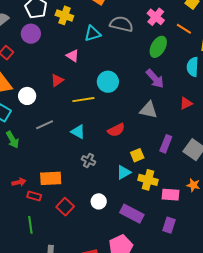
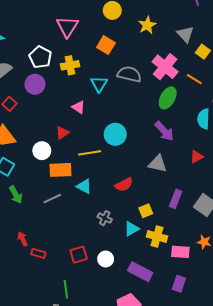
yellow cross: (64, 15) -> (70, 65), turned -30
pink cross: (156, 17) -> (165, 67), size x1.4
cyan triangle: (92, 33) -> (99, 84), turned -42
white circle: (27, 96) -> (42, 151), moved
gray line: (45, 125) -> (52, 199), moved
gray cross: (88, 161) -> (105, 218), moved
orange rectangle: (51, 178) -> (61, 170), moved
red arrow: (19, 182) -> (23, 239), turned -104
red square: (65, 207) -> (79, 255), moved, turned 30
green line: (30, 225) -> (66, 289), moved

